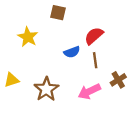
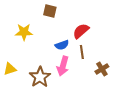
yellow star: (28, 37) -> (24, 32), turned -30
pink arrow: (89, 91) -> (63, 66), moved, turned -48

